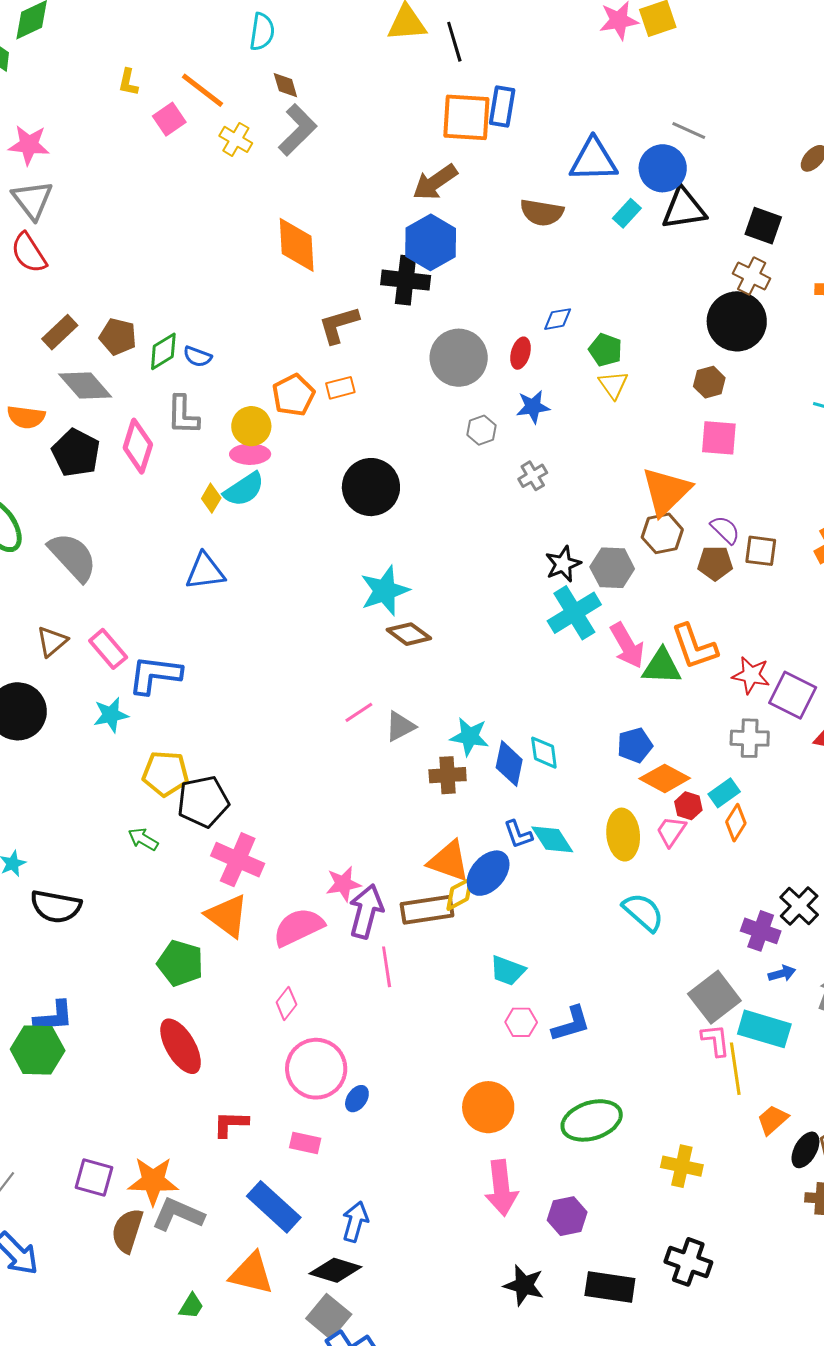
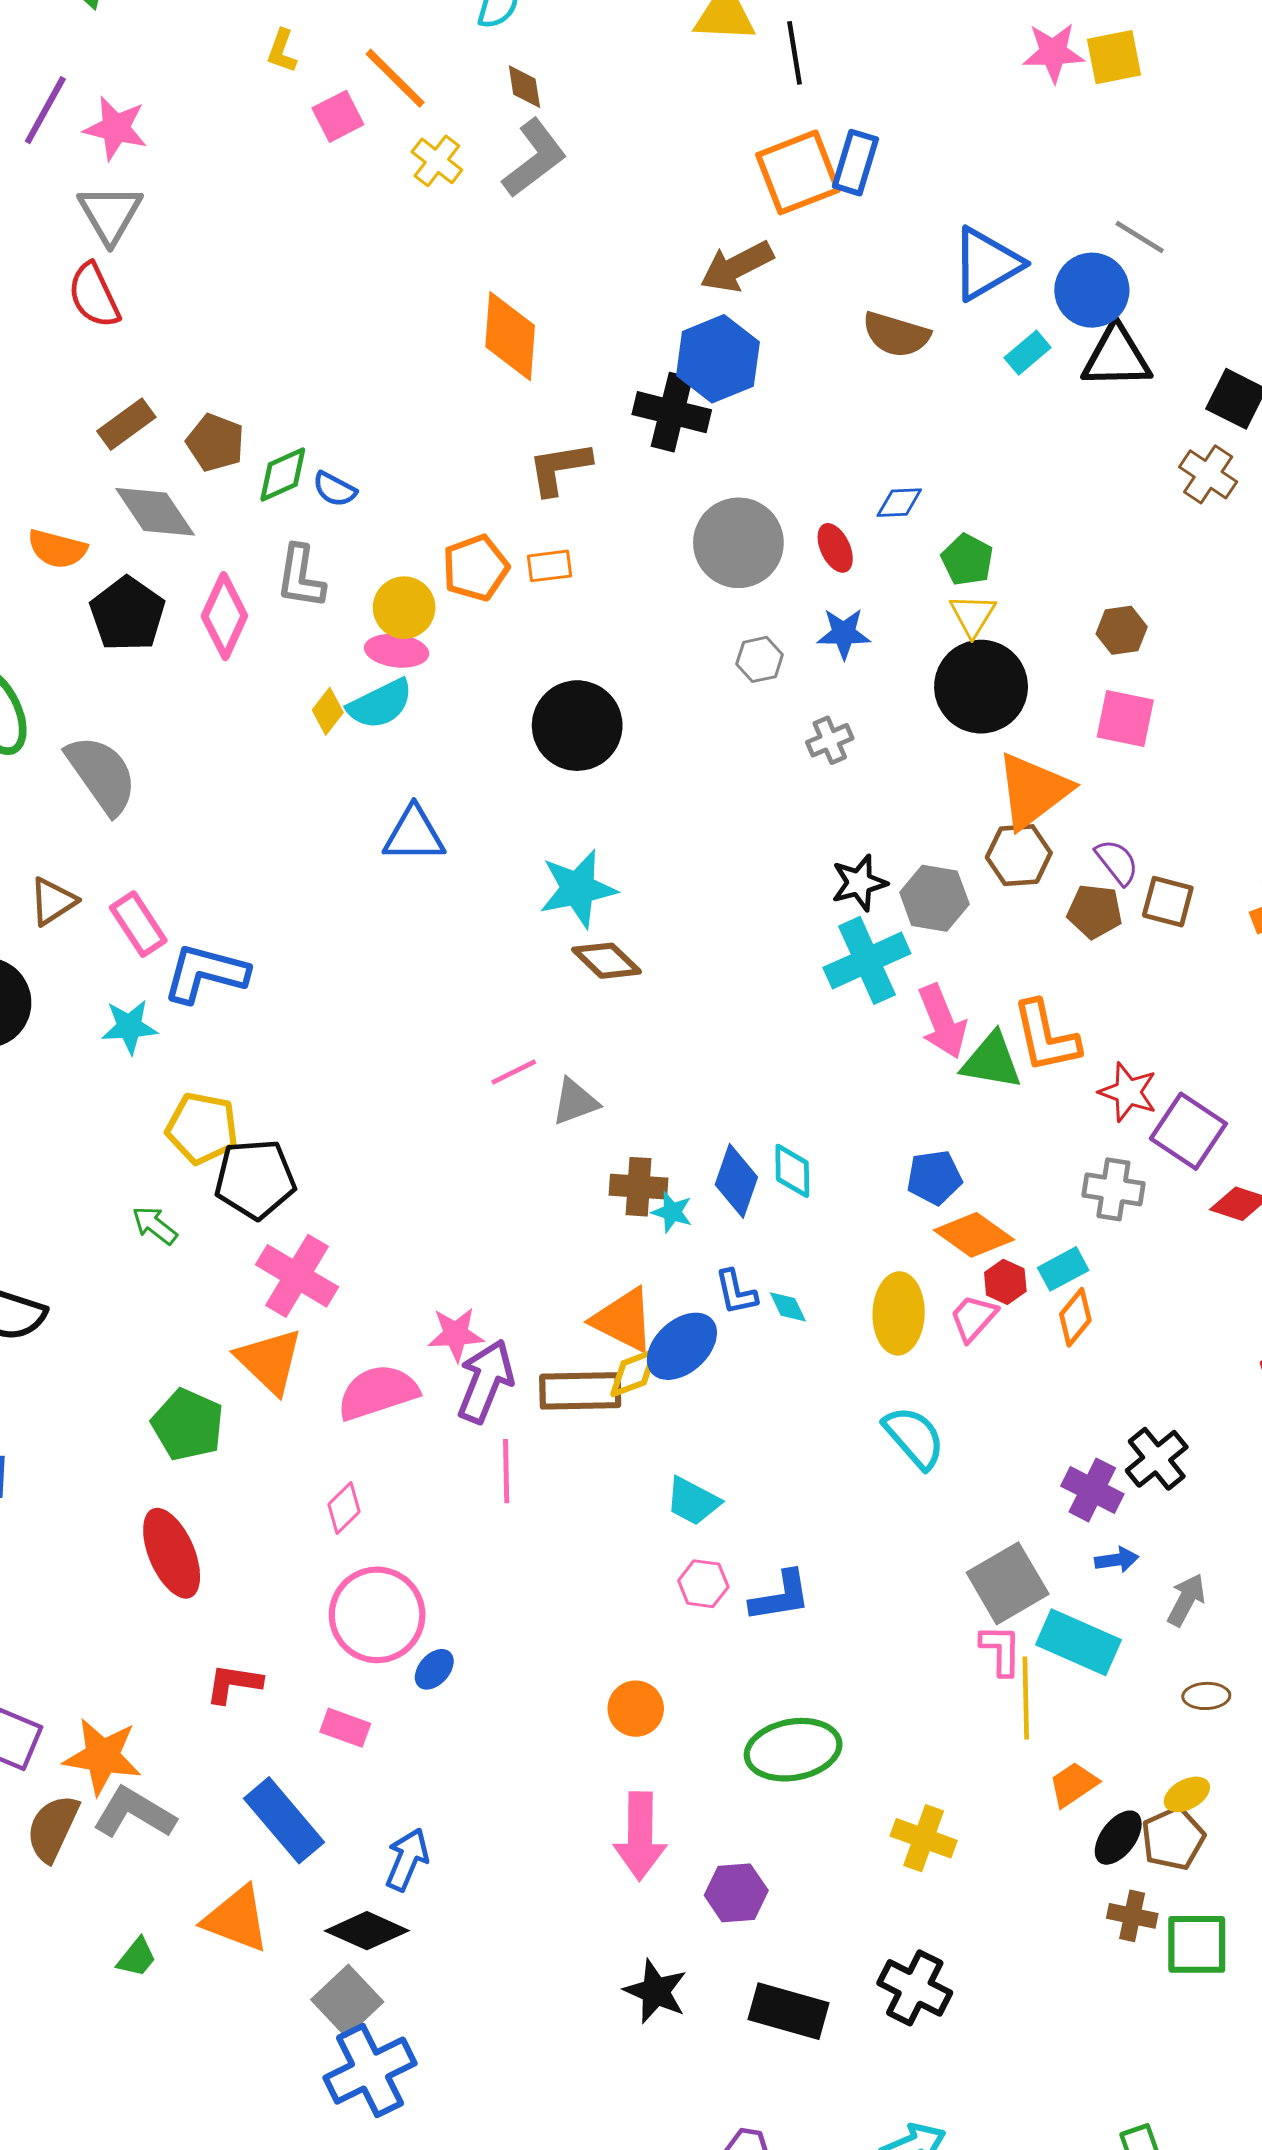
orange square: (466, 117) -> (798, 172), turned -32
blue triangle: (593, 160) -> (986, 264), turned -36
black circle: (737, 321) -> (981, 687), moved
red ellipse: (521, 353) -> (835, 548), turned -48
blue triangle: (205, 571) -> (414, 834), moved
cyan star: (470, 737) -> (672, 1212), moved, size x0.7
cyan diamond: (552, 839) -> (788, 1307), size x0.6
orange circle: (488, 1107) -> (636, 1709), size x0.7

